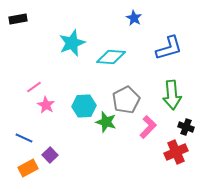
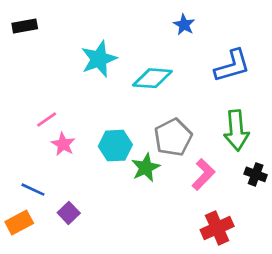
green star: (106, 122) -> (146, 168), turned 30
red cross: (176, 152) -> (217, 228), moved
orange rectangle: (28, 168) -> (19, 223), moved

